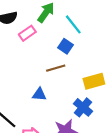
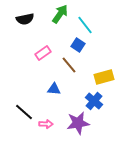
pink rectangle: (27, 33) -> (43, 53), moved
brown line: (56, 68) -> (69, 65), turned 66

